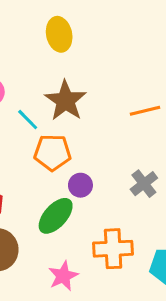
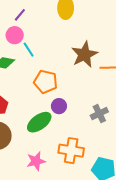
brown star: (65, 101) -> (84, 54), moved
cyan line: (28, 120) -> (29, 50), moved

